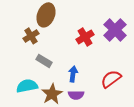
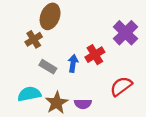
red cross: (85, 37) -> (95, 55), moved
blue arrow: (73, 74) -> (73, 63), moved

